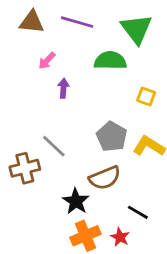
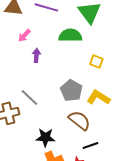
brown semicircle: (105, 178) -> (79, 120), moved, turned -120
black star: (76, 201) -> (45, 137), turned -30
black line: (138, 212) -> (90, 145), turned -49

